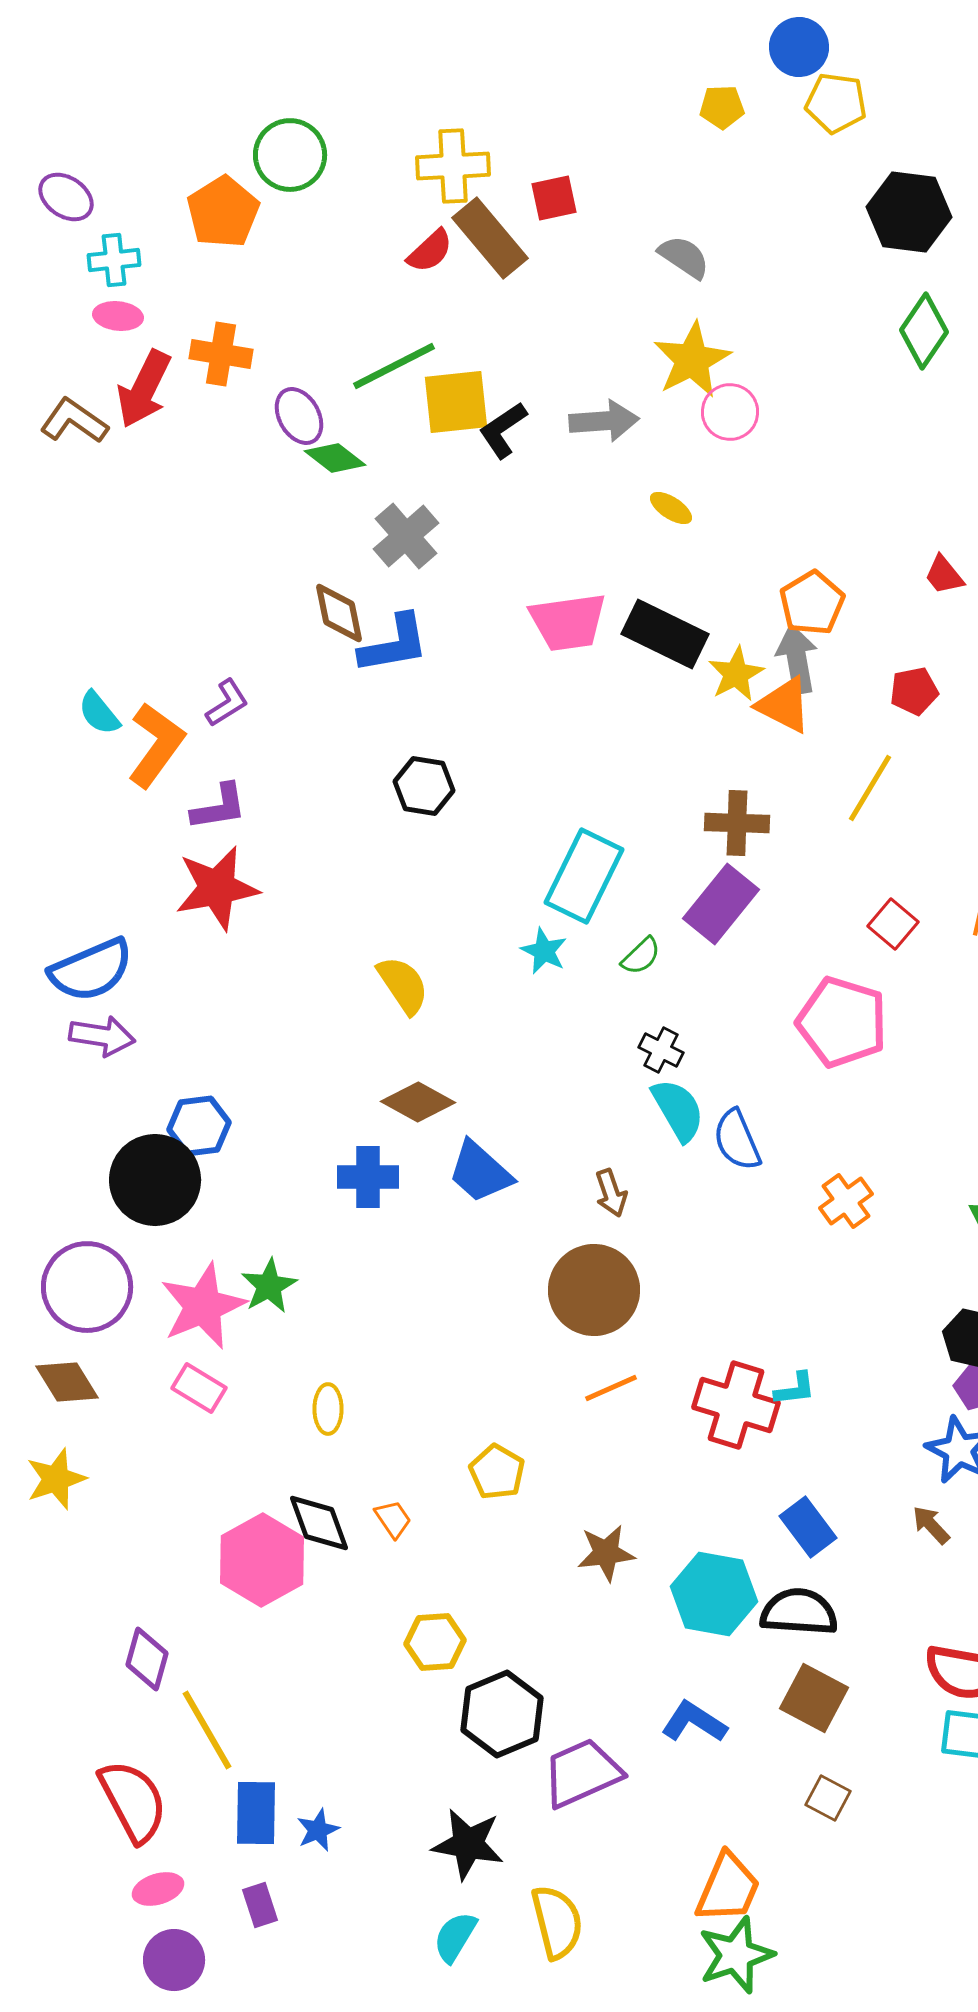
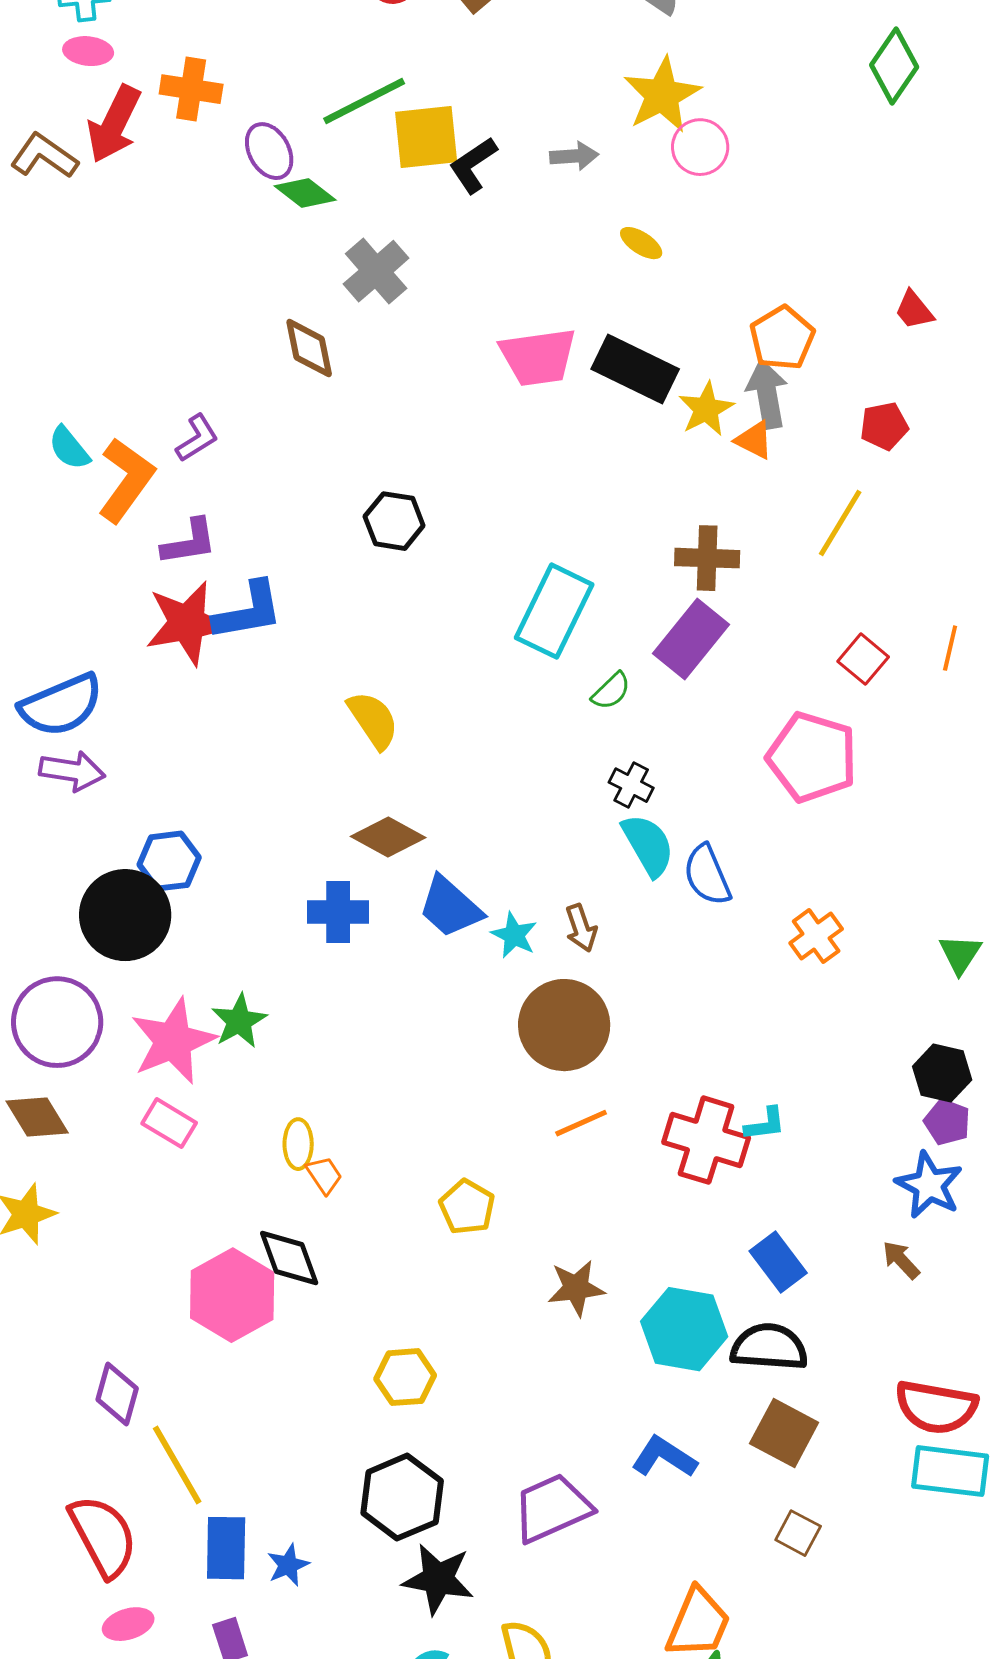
gray arrow: (604, 421) -> (574, 156), size x0.7
blue L-shape: (394, 644) -> (248, 611), moved
orange triangle: (784, 705) -> (754, 440), size x0.7
cyan star: (544, 951) -> (514, 935), moved
orange trapezoid: (393, 1519) -> (324, 1175), moved
black hexagon: (502, 1714) -> (402, 1497), moved

